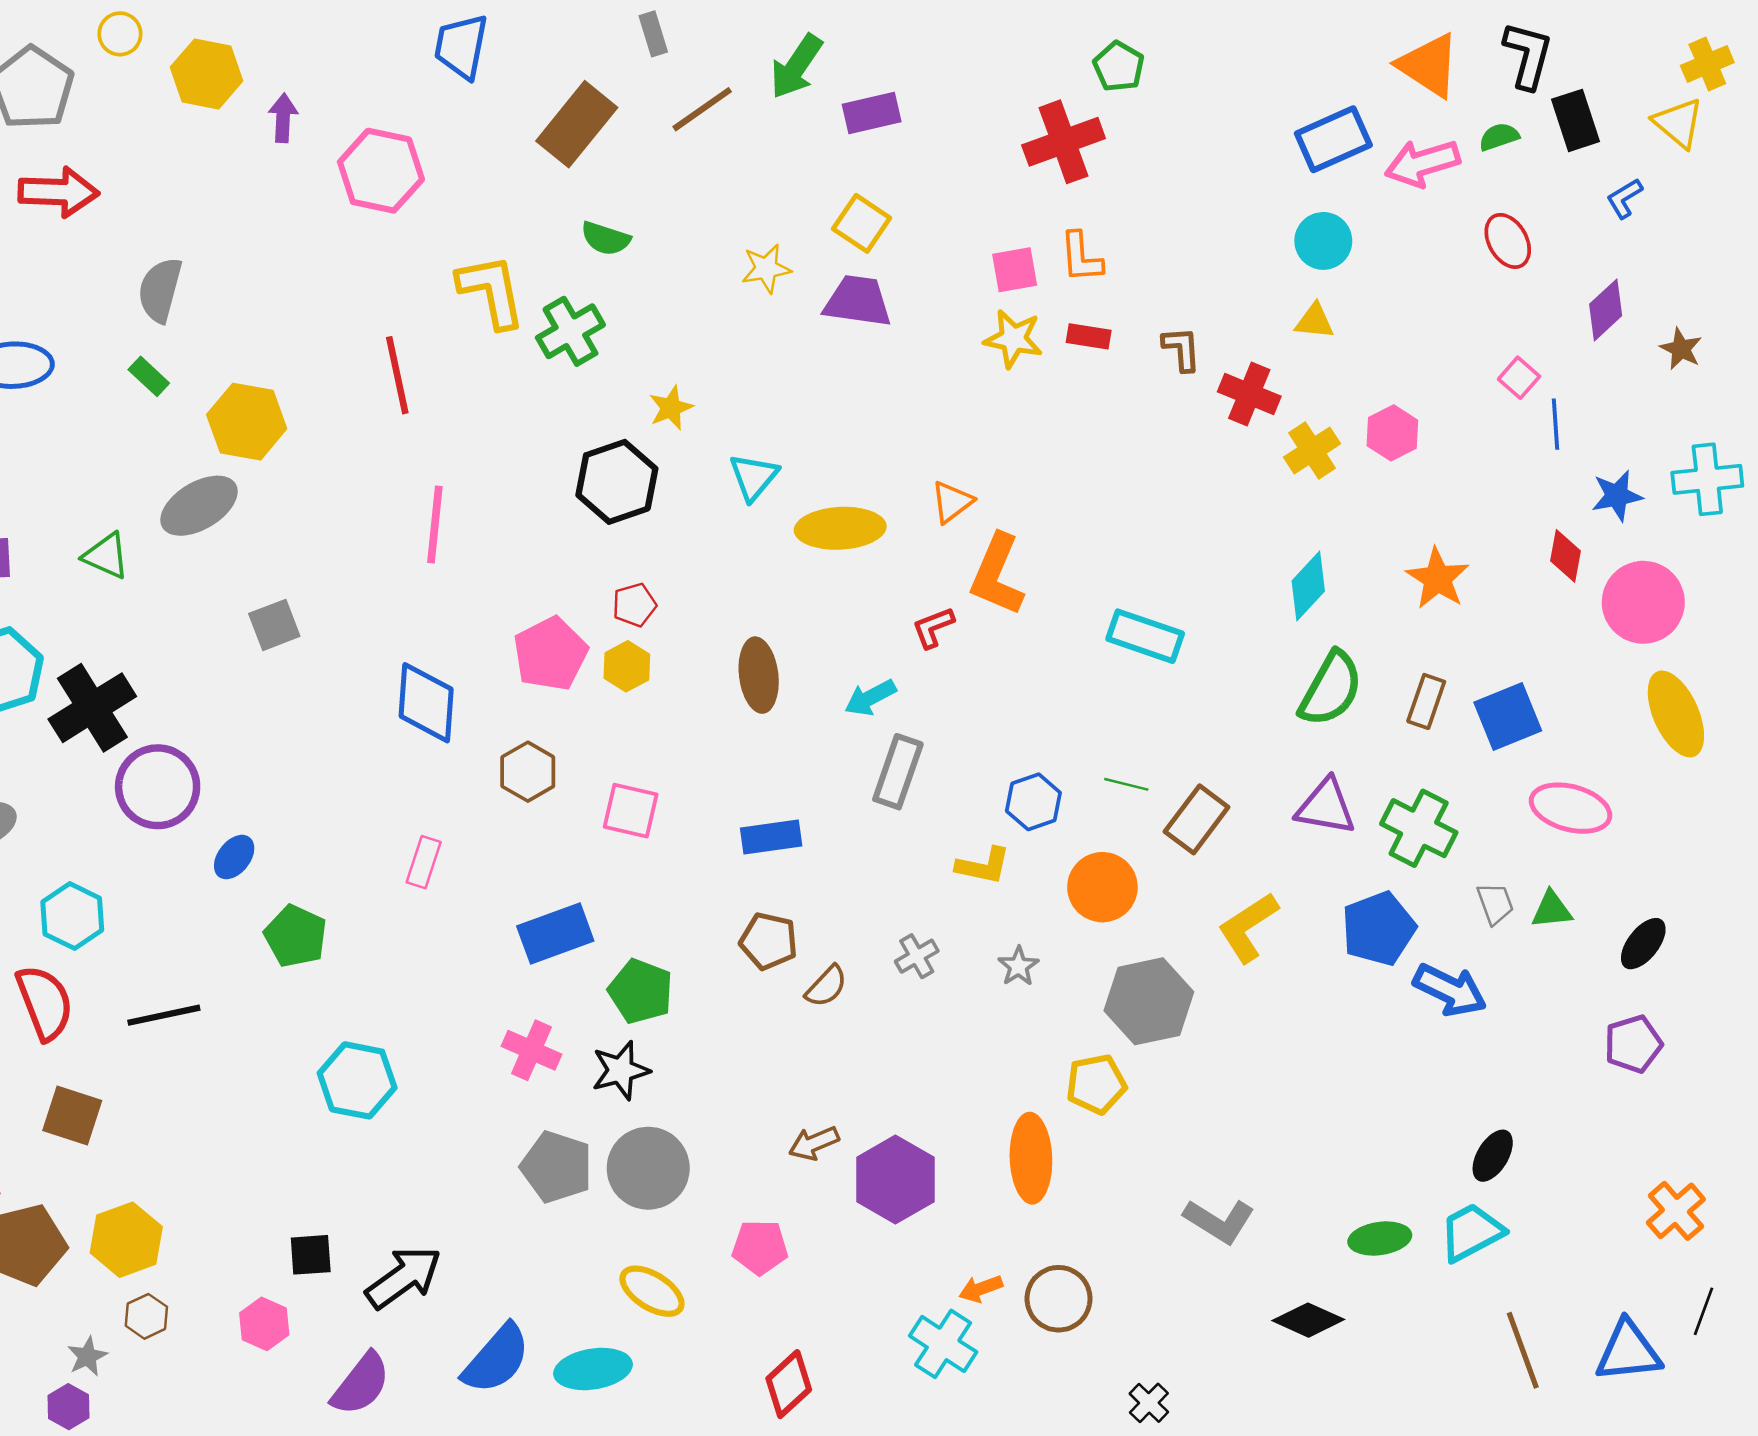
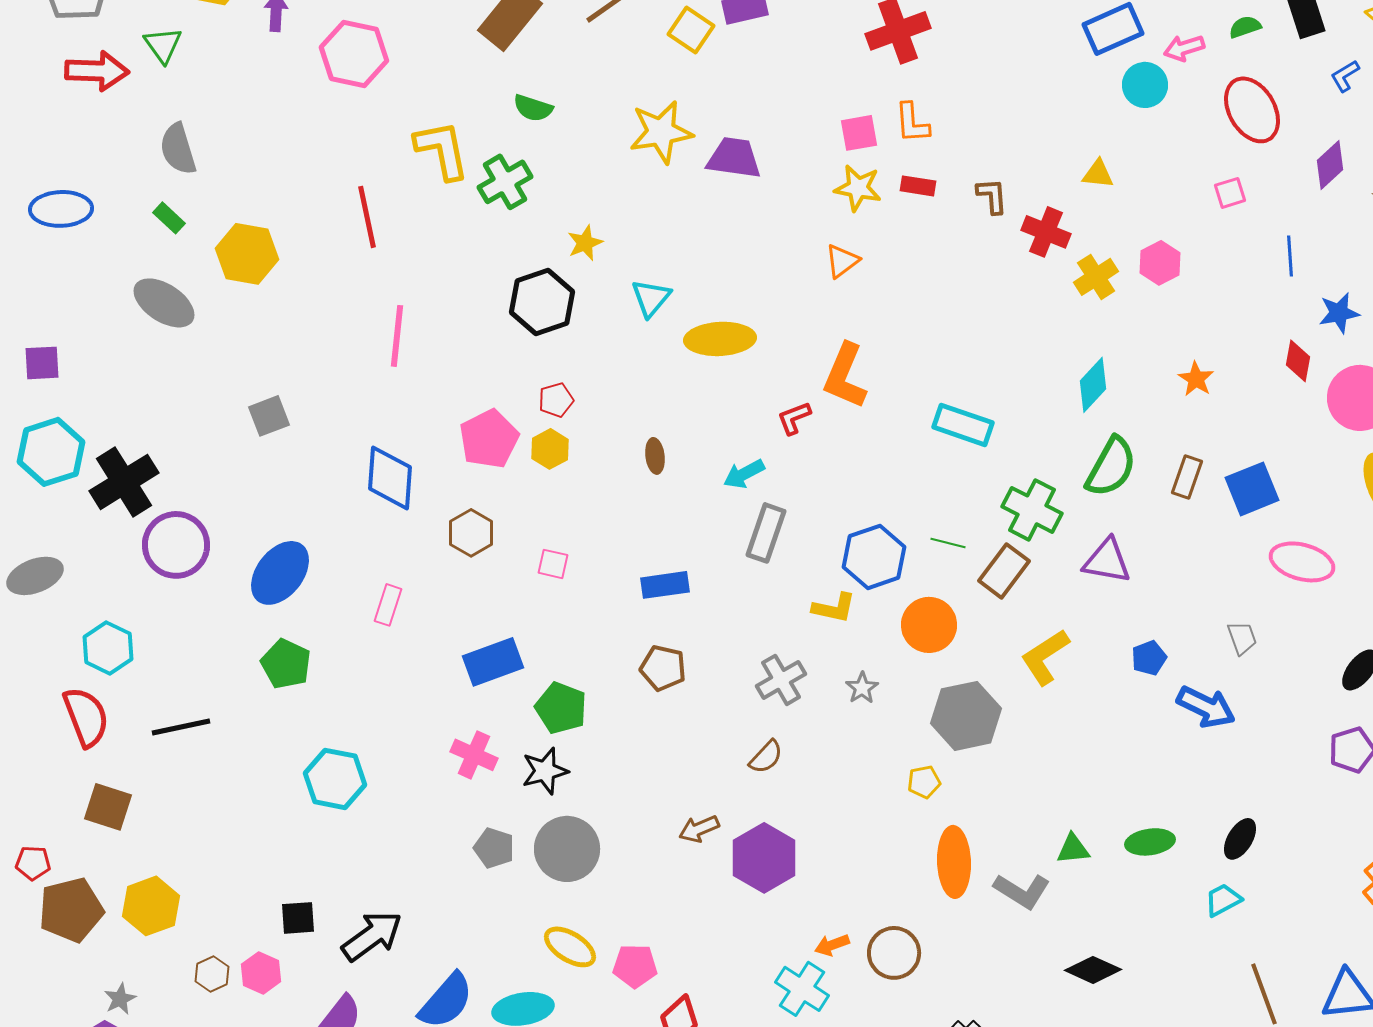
pink arrow: (1422, 163) -> (1184, 48), size x0.7
yellow square: (862, 223) -> (691, 30), moved
cyan circle: (1323, 241) -> (1145, 85), moved
red ellipse: (1508, 241) -> (1252, 110), size x1.5
yellow star: (766, 269) -> (661, 132), size x1.6
gray semicircle: (160, 290) -> (178, 149), turned -32
pink square: (1519, 378) -> (1230, 193), moved, turned 32
orange triangle: (952, 502) -> (842, 261), moved
gray ellipse: (199, 506) -> (164, 303), moved, turned 64
green triangle: (106, 556) -> (163, 45), moved, turned 30
orange star: (1437, 578) -> (1196, 379), size x0.7
brown ellipse: (759, 675) -> (655, 456), size x0.6
blue hexagon: (1033, 802) -> (874, 557), size x1.4
pink square: (631, 811) -> (553, 564), size x0.7
green cross: (1419, 828) -> (1032, 510), moved
blue ellipse: (234, 857) -> (280, 573), moved, size x1.8
green triangle: (1552, 910) -> (1073, 849), moved
blue pentagon: (1379, 929) -> (1149, 658), size x0.6
gray cross: (917, 956) -> (781, 680), size x1.4
brown semicircle: (826, 986) -> (766, 757), moved
yellow pentagon: (1096, 1084) -> (924, 782), size x0.7
orange ellipse: (1031, 1158) -> (954, 862), moved
gray pentagon: (557, 1167) -> (494, 848), size x0.7
cyan trapezoid: (1471, 1232) -> (1223, 900), size x0.7
green ellipse: (1380, 1238) -> (1150, 842), moved
pink pentagon: (760, 1247) -> (635, 966), moved
brown hexagon: (146, 1316) -> (212, 974), moved

